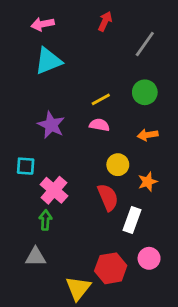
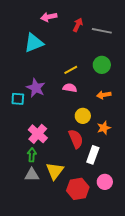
red arrow: (105, 21) -> (78, 25), moved
pink arrow: (43, 24) -> (49, 17), moved
gray line: (145, 44) -> (102, 31), turned 66
cyan square: (26, 166) -> (18, 99), moved
gray triangle: (35, 257) -> (32, 175), moved
yellow triangle: (78, 288) -> (55, 171), moved

